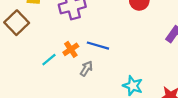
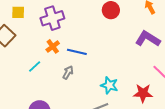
orange cross: (71, 49) -> (53, 46), moved

